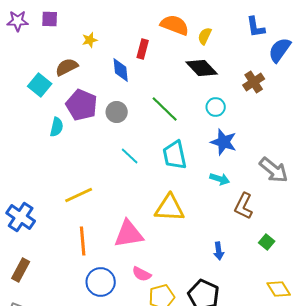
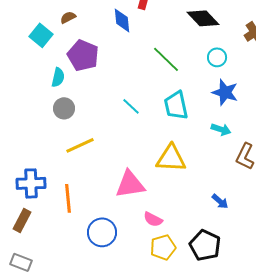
brown semicircle: (67, 67) -> (68, 17), size x0.7
gray circle: (117, 112) -> (64, 108), moved
blue cross: (21, 217) -> (31, 183), moved, turned -36
orange line: (83, 241) -> (68, 198), moved
blue arrow: (219, 251) -> (220, 201), turned -42
pink semicircle: (142, 274) -> (153, 219), moved

